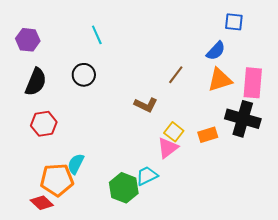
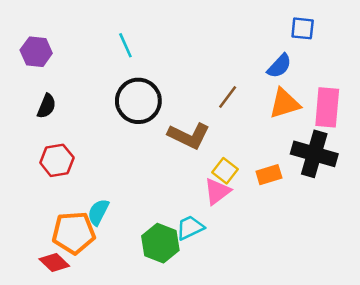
black circle: (84, 75) -> (138, 101), moved, size x1.5
black semicircle: (36, 82) -> (47, 106), size x0.7
brown L-shape: (146, 105) -> (189, 136), size x1.4

